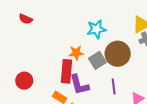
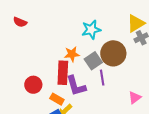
red circle: (24, 81) -> (33, 85), moved
purple line: (114, 86) -> (102, 78), moved

